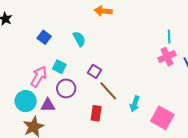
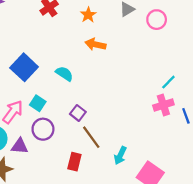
cyan line: (169, 36) -> (168, 82), turned 40
blue square: (44, 37) -> (24, 67), size x1.6
cyan semicircle: (79, 39) -> (64, 74), turned -35

